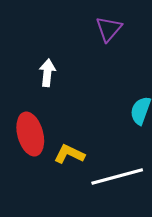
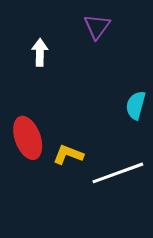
white arrow: (47, 73) -> (40, 52), moved

